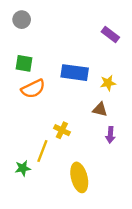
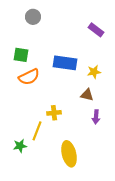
gray circle: (22, 20) -> (33, 17), moved
yellow cross: (62, 130) -> (54, 113), turned -32

